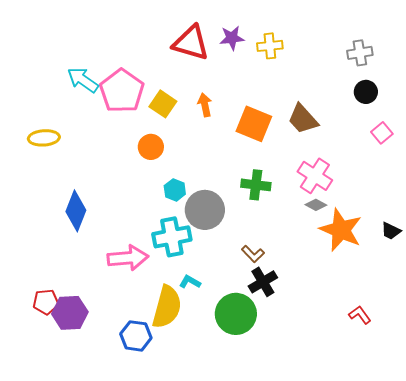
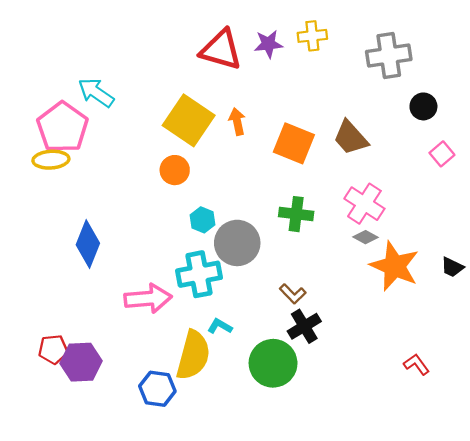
yellow cross: (270, 46) -> (312, 36), moved
gray cross: (360, 53) -> (389, 56), moved, size x1.5
pink pentagon: (122, 91) -> (62, 127), moved
yellow square: (163, 104) -> (189, 120), size x1.6

